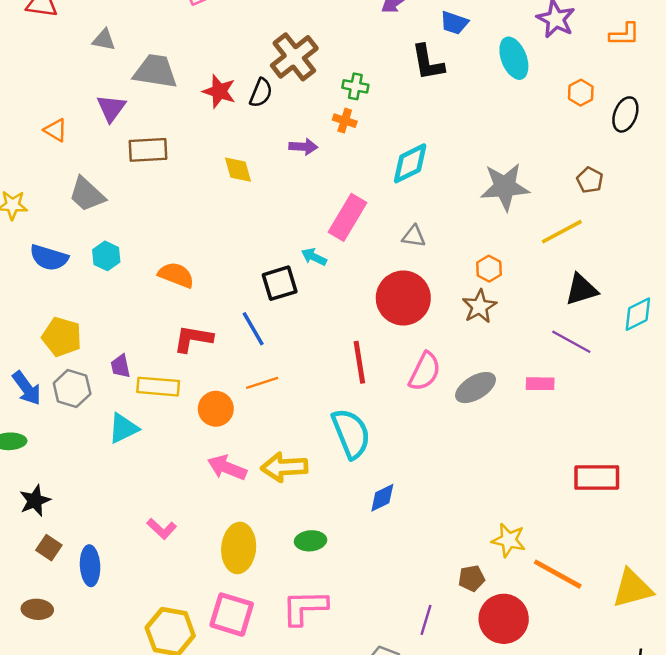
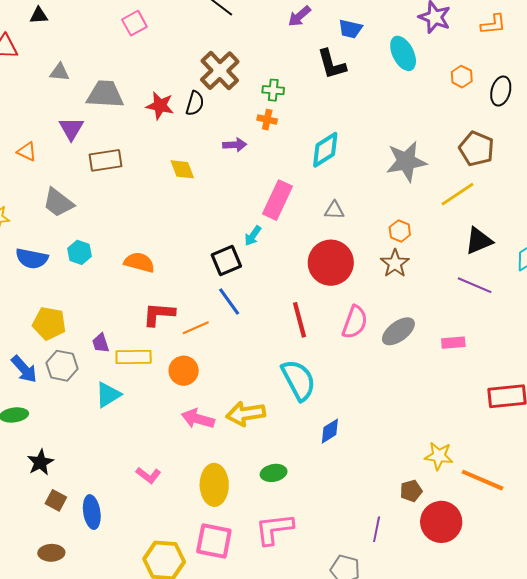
brown pentagon: (590, 180) -> (477, 149), size x1.6
cyan arrow: (314, 257) -> (253, 236), turned -75
blue line: (253, 329) -> (229, 301), moved
orange line: (262, 383) -> (196, 328), moved
pink rectangle: (540, 384) -> (453, 343), moved

